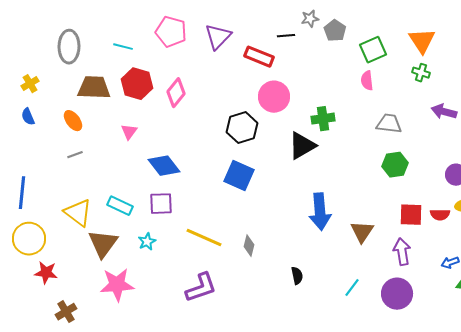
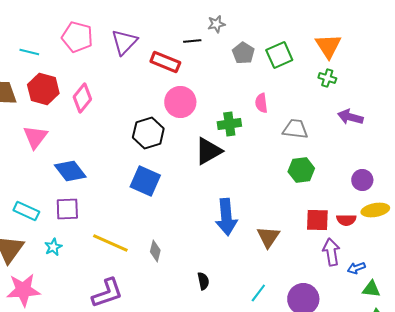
gray pentagon: (335, 31) -> (243, 53), moved
pink semicircle: (367, 81) -> (261, 103), moved
pink triangle: (129, 132) -> (35, 137), size x1.5
purple arrow: (402, 252) -> (331, 252), moved

